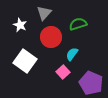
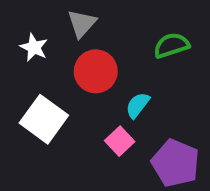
green semicircle: (78, 24) -> (171, 45), moved

